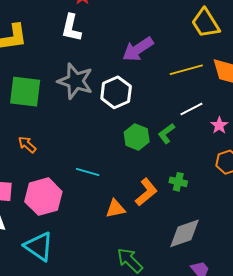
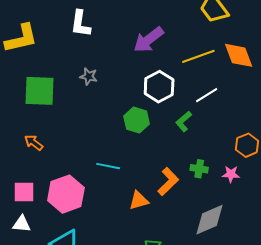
gray star: (75, 81) -> (89, 76), size x0.5
white hexagon: (116, 92) -> (159, 87), moved
pink star: (219, 125) -> (231, 174), moved, turned -30
green hexagon: (137, 137) -> (137, 120), moved
orange arrow: (27, 145) -> (34, 143), moved

